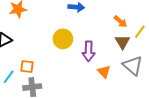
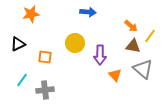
brown triangle: (122, 42) -> (133, 46), turned -49
orange square: (27, 67) -> (45, 57), moved

